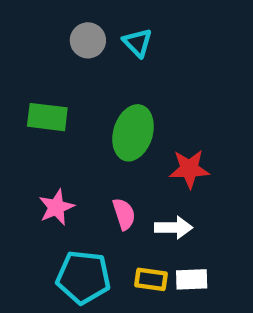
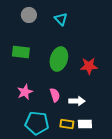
gray circle: (88, 40) -> (29, 15), moved
red star: (189, 169) -> (89, 66), moved

